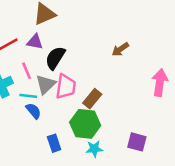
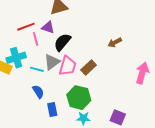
pink line: (27, 71) -> (36, 39), moved
brown rectangle: (92, 99) -> (89, 68), moved
blue semicircle: (33, 111) -> (38, 92), moved

